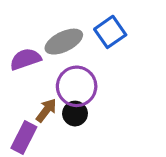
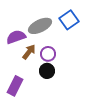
purple circle: (77, 86) -> (48, 54), size x0.6
brown arrow: (46, 110) -> (29, 52), moved

